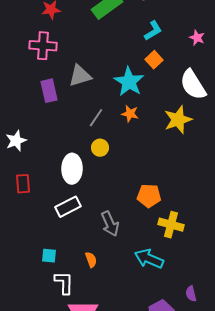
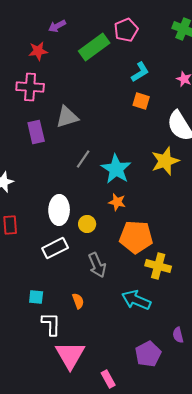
orange square: (154, 60) -> (141, 101), turned -30
cyan star: (129, 82) -> (116, 169), moved
orange star: (130, 114) -> (117, 202), moved
yellow circle: (100, 148) -> (87, 224), moved
orange pentagon: (149, 196) -> (136, 237), size x1.4

